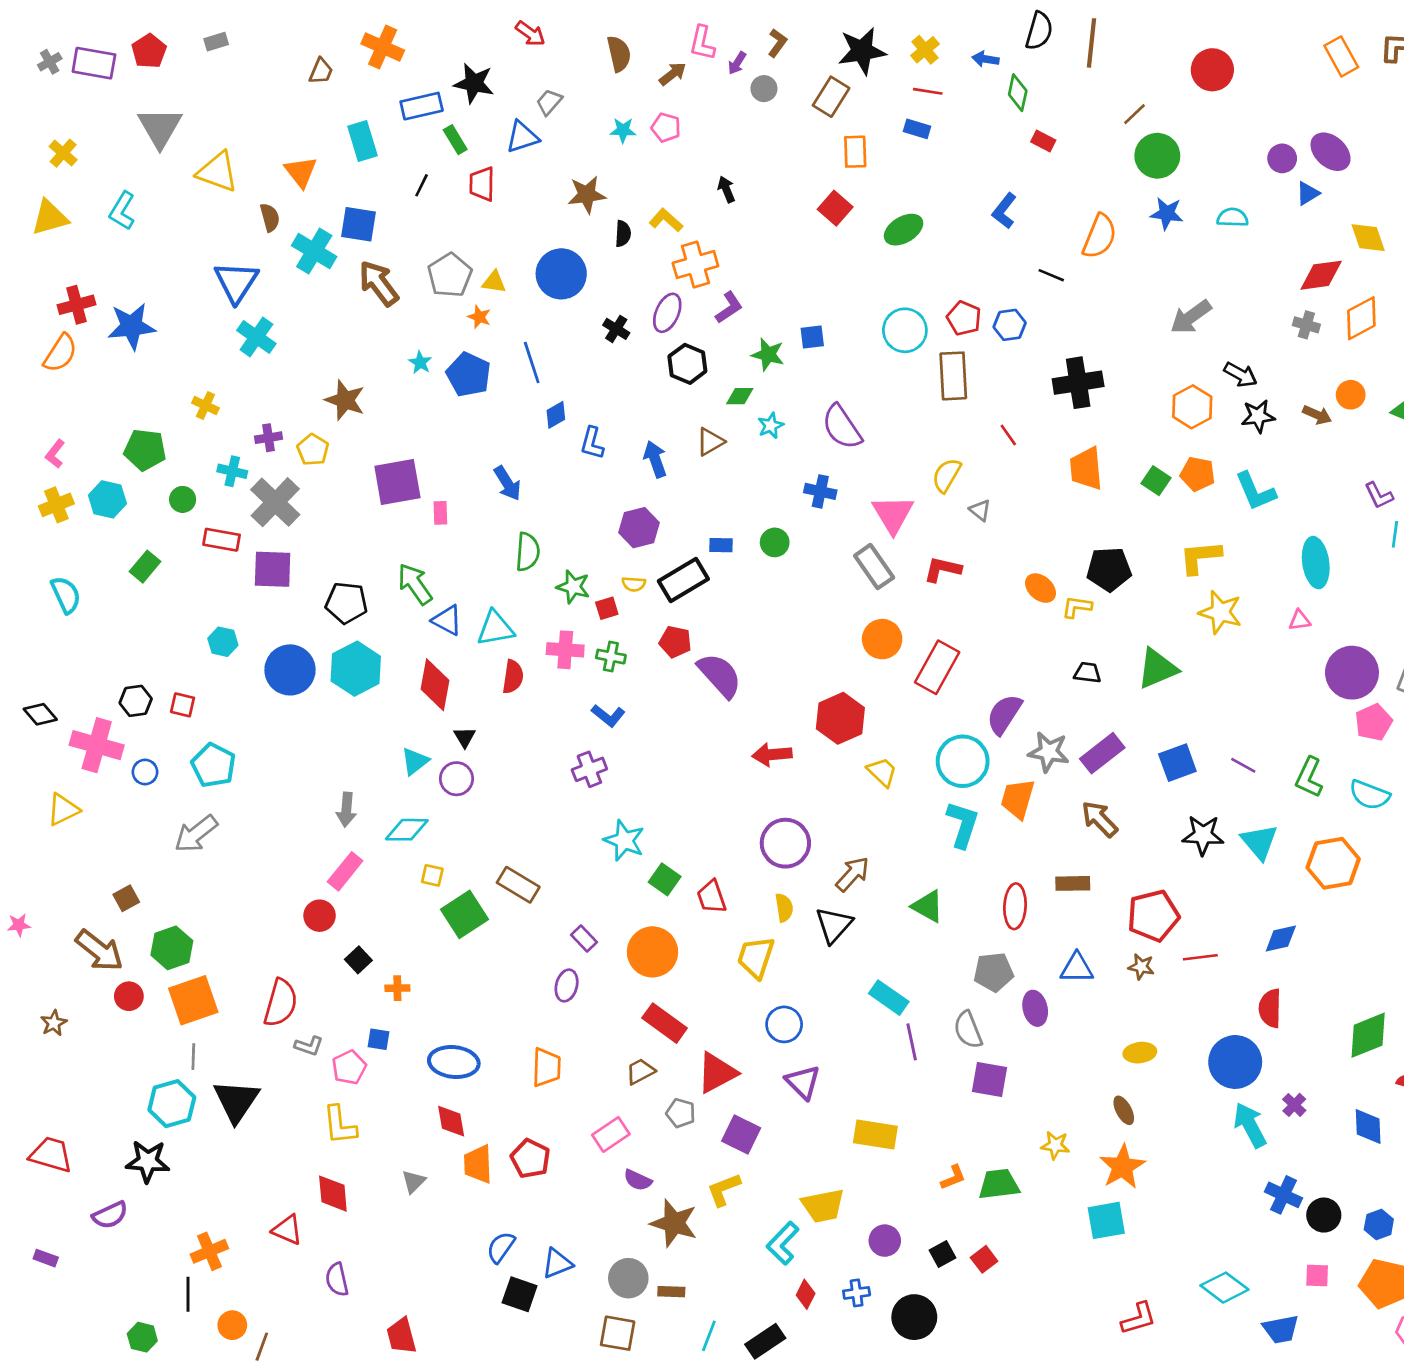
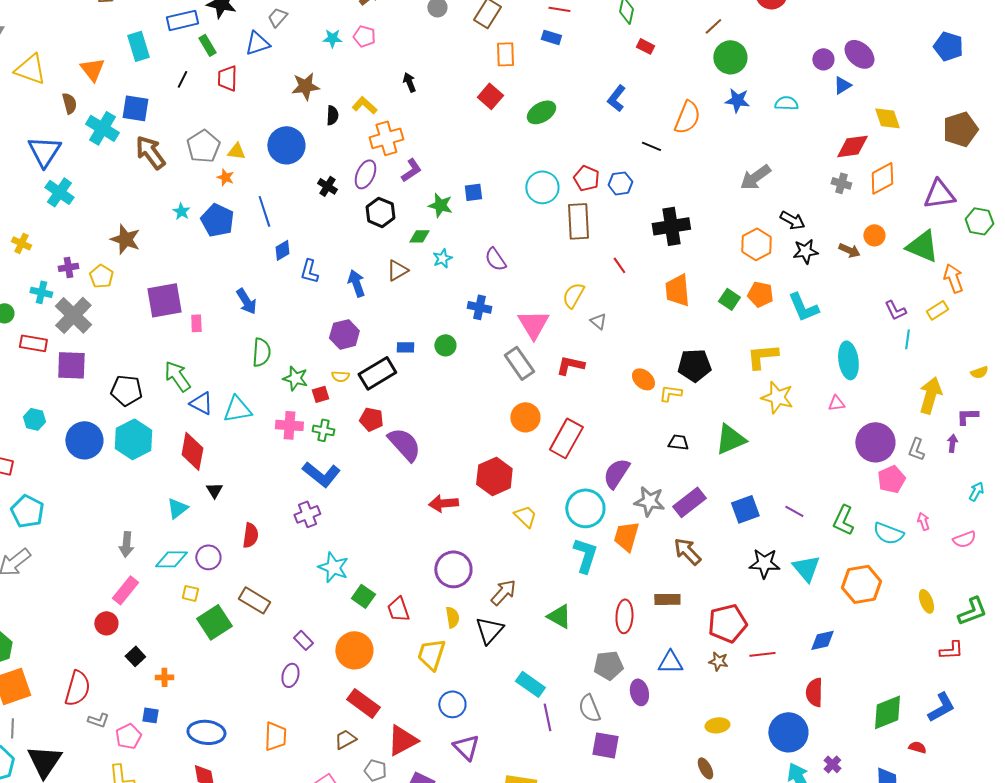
purple semicircle: (842, 427) -> (495, 259), size x0.7
red semicircle: (513, 677) -> (250, 535), moved
blue L-shape: (608, 716) -> (321, 474), size x1.5
purple circle: (456, 779) -> (208, 557), moved

